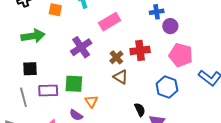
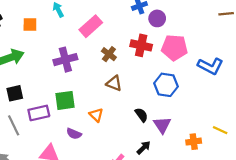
purple cross: (81, 47) -> (65, 60), turned 30
red cross: (140, 50) -> (141, 45), moved, turned 30
brown cross: (116, 57) -> (109, 54), moved
orange triangle: (91, 101) -> (96, 115), moved

